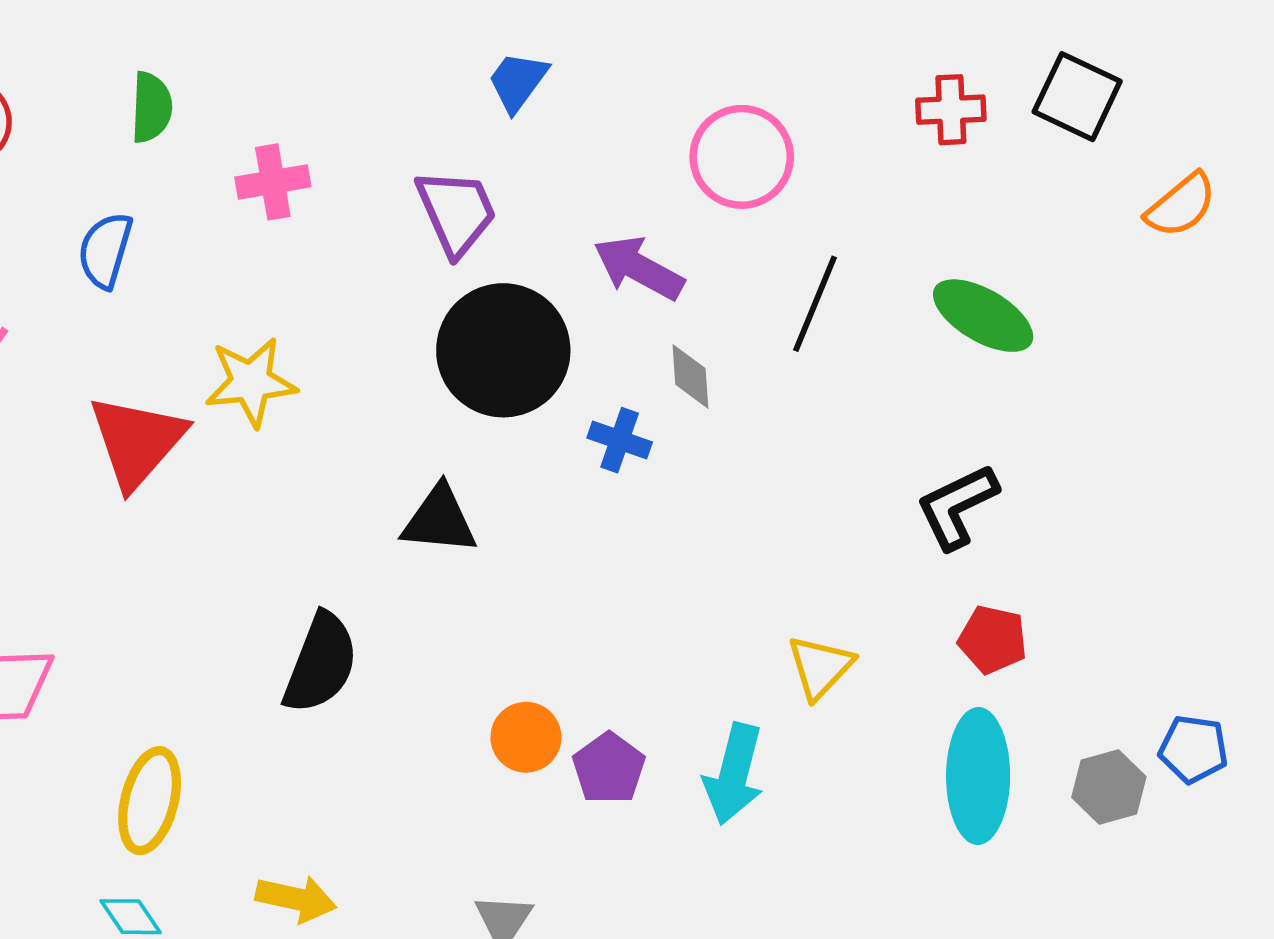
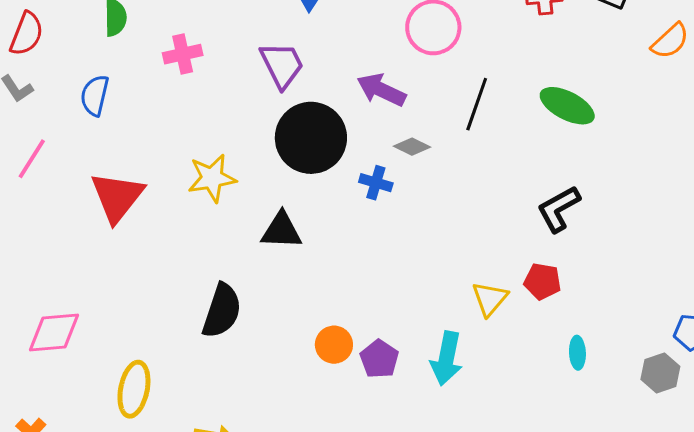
gray diamond: (690, 376) -> (412, 147), turned -57
yellow star: (251, 382) -> (212, 178), moved
red pentagon: (993, 640) -> (542, 281), moved
cyan ellipse: (978, 776) -> (577, 353), size x0.5
gray hexagon: (1109, 787) -> (660, 373), moved

